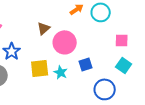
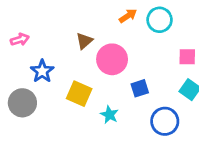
yellow square: (40, 68) -> (79, 94), turned 30
cyan star: (61, 72) -> (109, 115), moved

